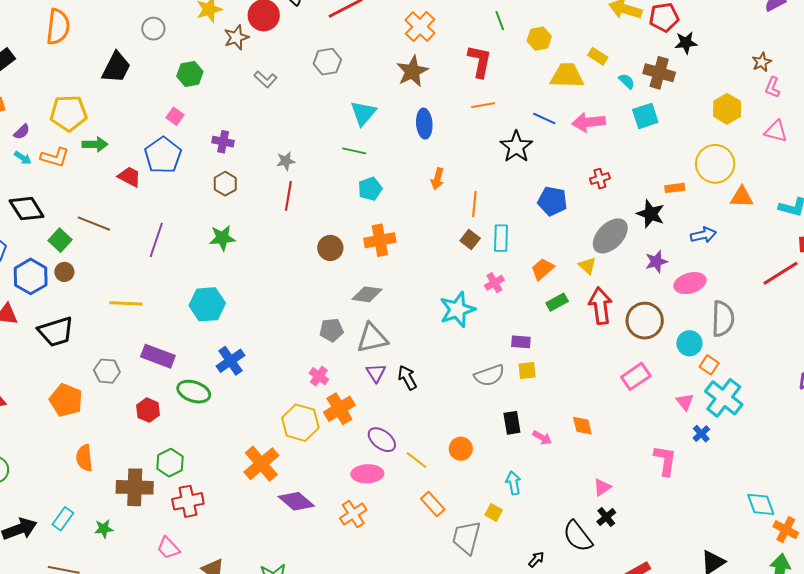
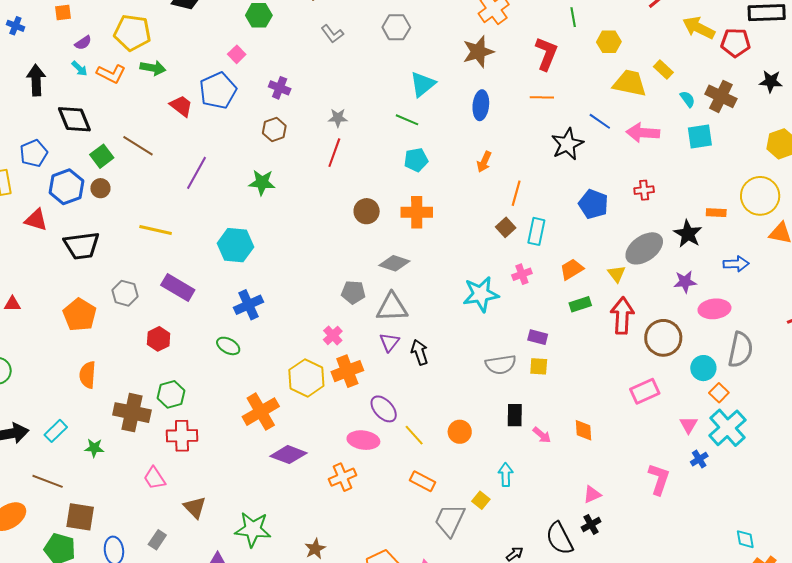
black star: (686, 43) -> (771, 81), moved
green ellipse: (194, 392) -> (228, 346), moved, size x0.7
purple diamond: (296, 501) -> (289, 455), turned -30
orange rectangle: (433, 504) -> (423, 481), turned -30
cyan diamond: (761, 504) -> (745, 539), size x0.7

